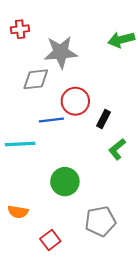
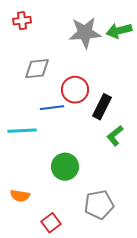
gray star: (61, 52) -> (85, 33), moved
black rectangle: (104, 119) -> (102, 107), size x1.4

